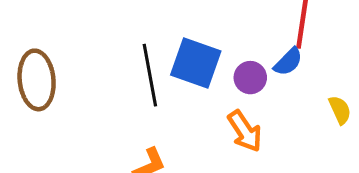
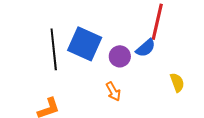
orange arrow: (245, 131) -> (113, 91), size x0.7

